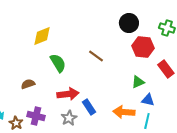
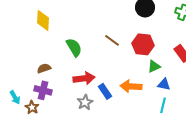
yellow diamond: (42, 36) -> (43, 20), moved, turned -65
red hexagon: (143, 47) -> (143, 44), moved
orange arrow: (124, 112) -> (131, 86), moved
purple cross: (36, 116) -> (43, 90), moved

